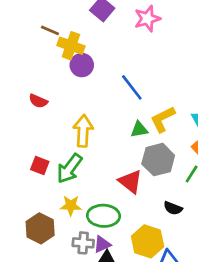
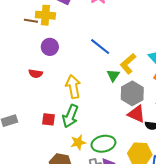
yellow cross: (71, 46) -> (45, 15), moved
purple circle: (82, 65) -> (50, 47), moved
green triangle: (139, 129) -> (113, 75), turned -32
red triangle: (130, 181) -> (136, 114), moved

